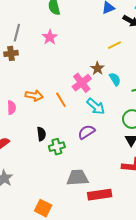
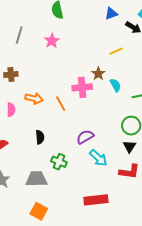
brown cross: (11, 53) -> (11, 75), moved
pink cross: (82, 83) -> (82, 87), turned 30
cyan arrow: (96, 106) -> (98, 158), moved
green cross: (57, 147) -> (59, 162), moved, turned 35
gray trapezoid: (77, 178) -> (36, 179), moved

